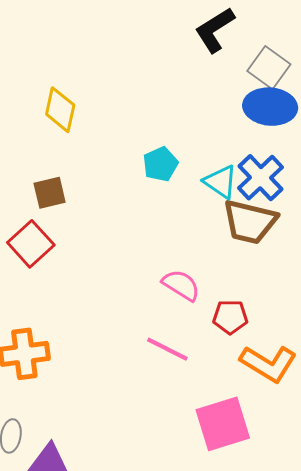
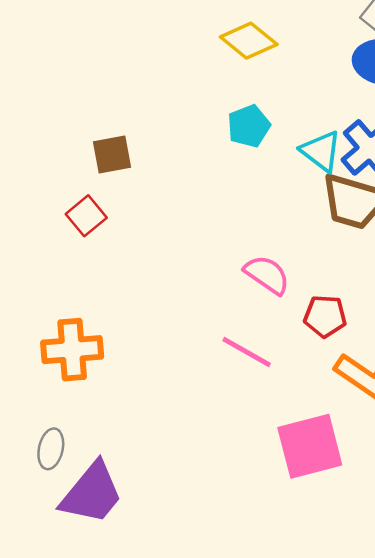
yellow diamond: (60, 110) -> (249, 41), moved, turned -66
red square: (31, 244) -> (86, 216), size x0.7

